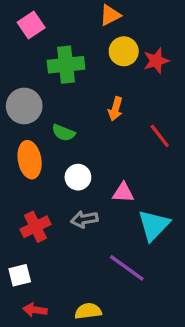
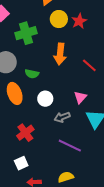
orange arrow: (115, 109) -> (60, 54), size x1.5
pink triangle: (123, 193) -> (80, 97), moved, turned -40
gray arrow: (84, 219) -> (62, 117), moved
purple line: (127, 268) -> (70, 146), moved

